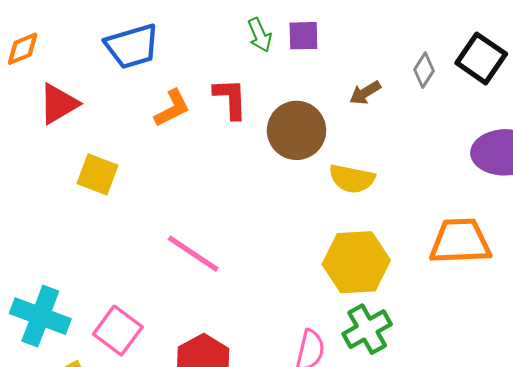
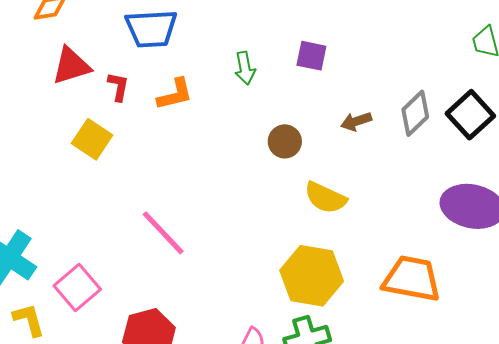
green arrow: (260, 35) -> (245, 68), moved
gray diamond: (424, 70) -> (415, 113), size x1.4
red L-shape: (231, 98) -> (118, 87), moved, size x0.7
brown circle: (297, 130) -> (285, 141), size x0.6

